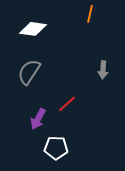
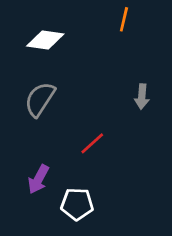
purple arrow: (38, 119) -> (38, 179), moved

